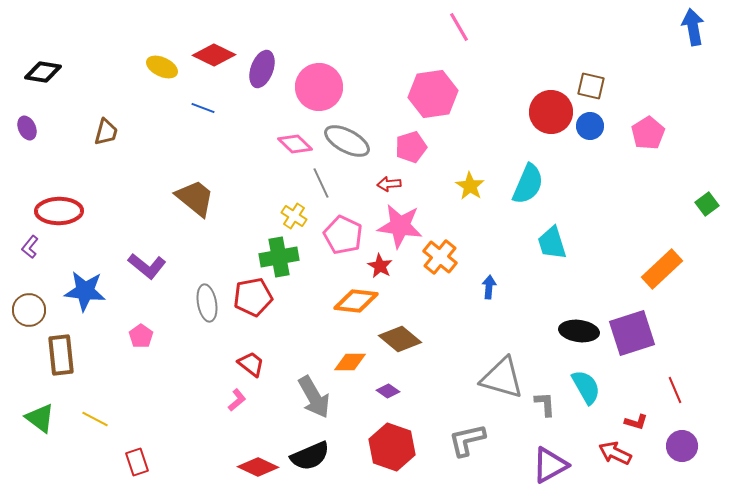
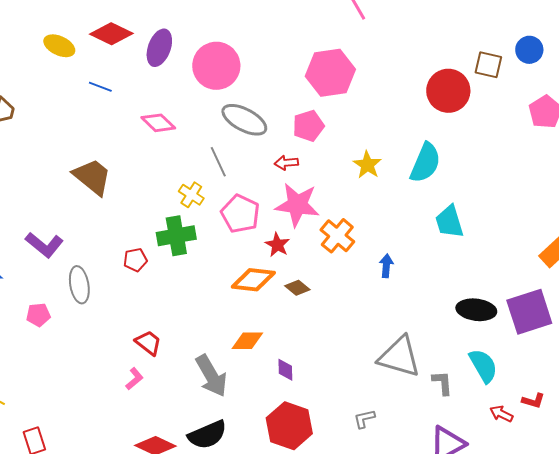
blue circle: (590, 126) -> (529, 50), moved
pink diamond: (295, 144) -> (158, 123), moved
red pentagon: (253, 297) -> (135, 260), moved, size x0.6
gray ellipse: (207, 303) -> (79, 285), moved
pink pentagon: (141, 336) -> (38, 315), turned 30
brown diamond: (400, 339) -> (297, 288), moved, size x0.6
purple diamond: (388, 391) -> (285, 370), turned 55
gray L-shape: (467, 440) -> (364, 419), size x0.6
red arrow: (615, 453) -> (501, 414), moved, size x0.7

